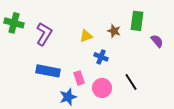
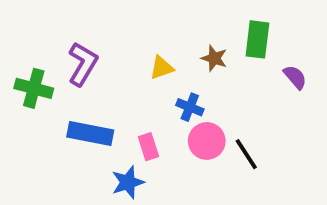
green cross: (14, 23) -> (34, 88), moved
pink circle: (102, 88) -> (207, 141), moved

